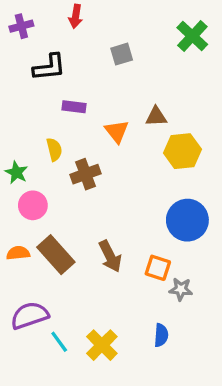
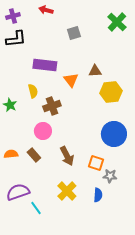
red arrow: (76, 16) -> (46, 10), turned 96
black L-shape: (49, 67) -> (16, 39), moved
purple rectangle: (74, 107) -> (45, 65), size x1.6
pink circle: (33, 205) -> (43, 131), moved
brown rectangle: (56, 255) -> (34, 155), size x0.6
blue semicircle: (161, 335) -> (98, 195), moved
yellow cross: (102, 345) -> (67, 191), moved

